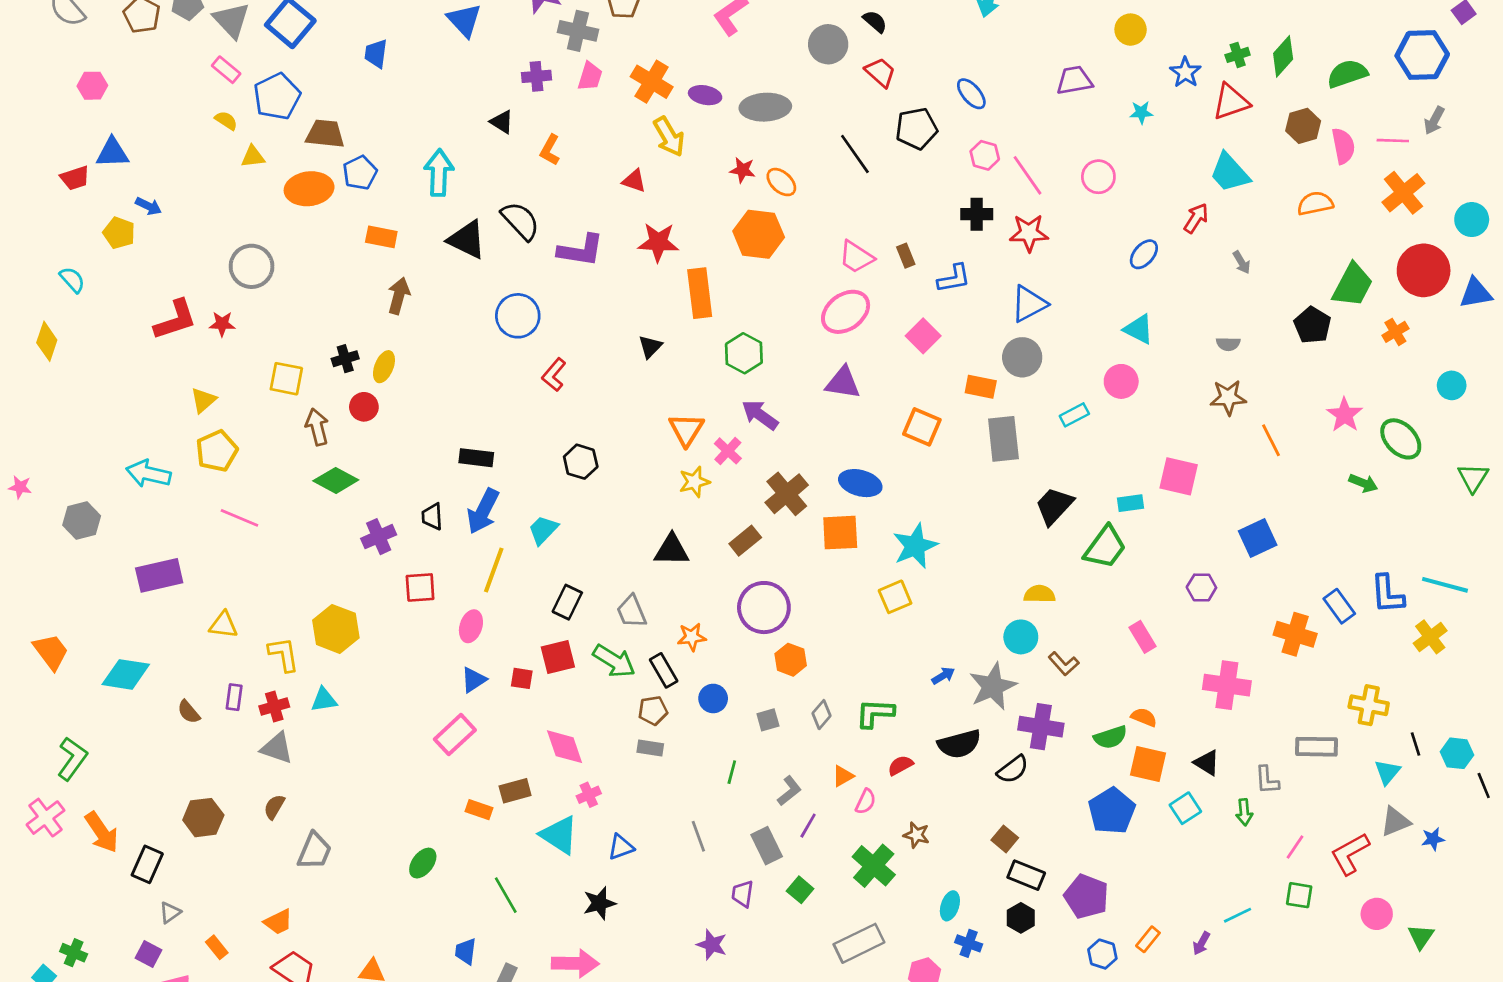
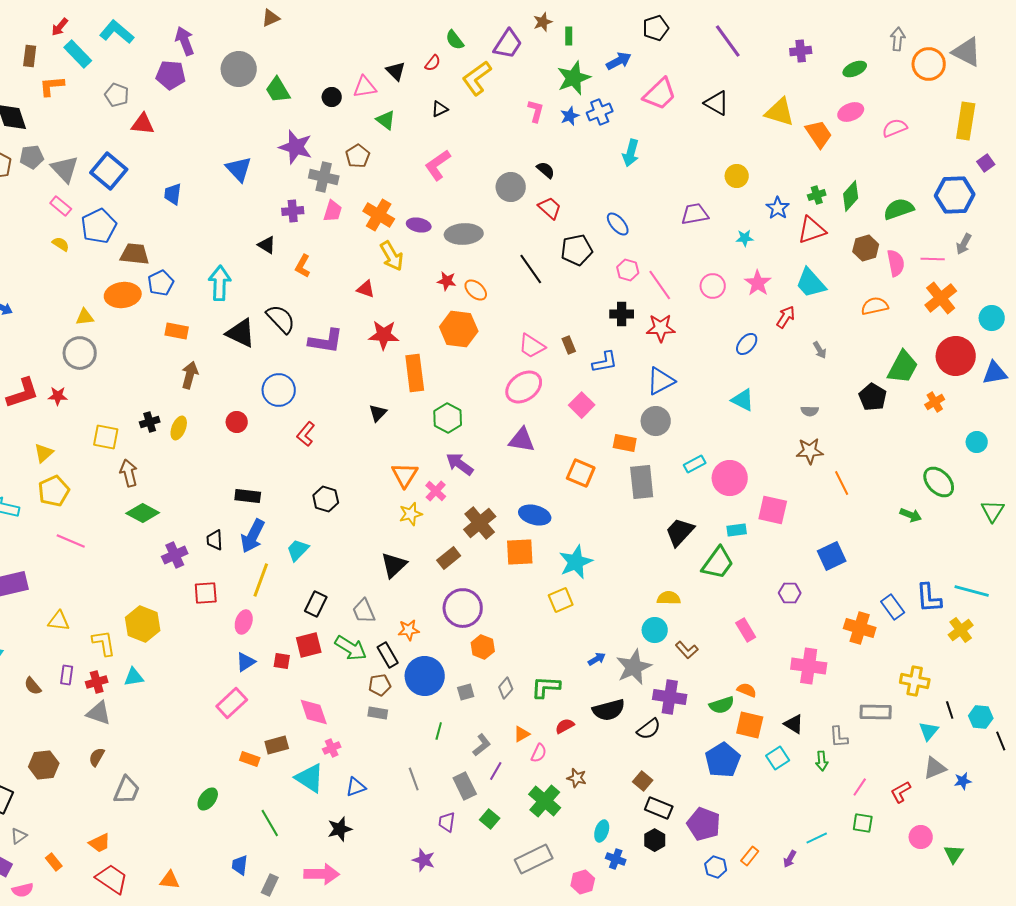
yellow triangle: (253, 157) -> (85, 317), moved
pink circle: (1121, 381) -> (730, 478), moved, size x1.4
red circle: (364, 407) -> (237, 422), moved
pink star: (1345, 415) -> (758, 283), moved
black triangle: (672, 550) -> (394, 565), turned -44
blue circle: (713, 698) -> (425, 676), size x1.8
red L-shape: (1350, 854) -> (901, 792), size x0.7

